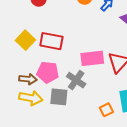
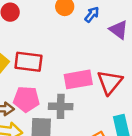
gray cross: (76, 80) -> (61, 106), turned -30

